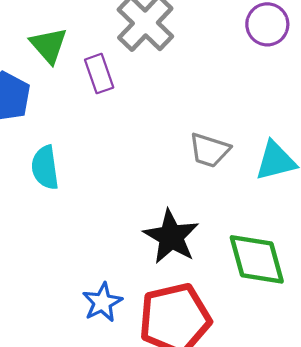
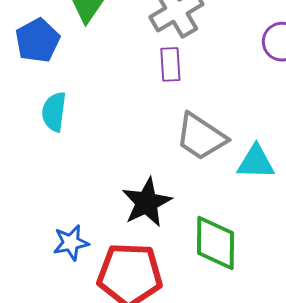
purple rectangle: (99, 74) -> (170, 64), moved
gray trapezoid: (209, 150) -> (201, 137), size x1.4

